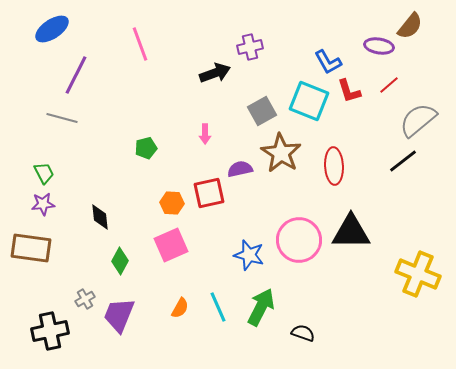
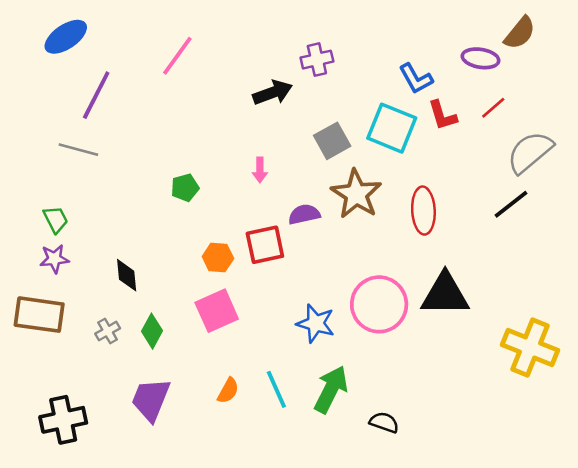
pink line: (140, 44) -> (177, 56), turned 56
gray cross: (85, 299) -> (108, 331), moved

